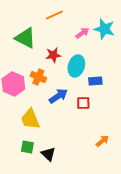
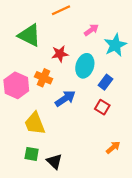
cyan star: (104, 29) -> (115, 45), moved, turned 30
blue rectangle: (95, 81) -> (106, 82), turned -48
red square: (83, 103) -> (102, 107), moved, turned 32

